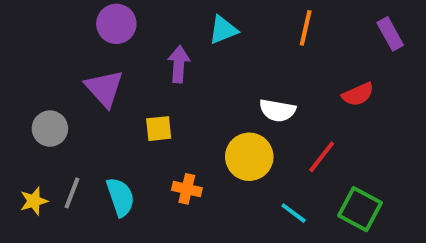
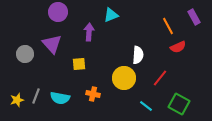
orange line: (306, 28) -> (168, 26), moved, turned -42
white semicircle: (277, 110) -> (138, 55), turned -96
gray circle: (50, 129) -> (25, 54), moved
cyan semicircle: (120, 197) -> (60, 98), turned 120

